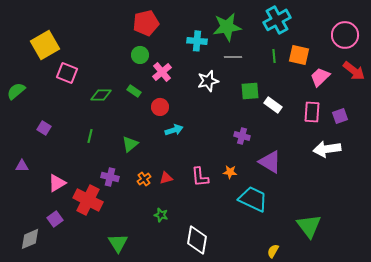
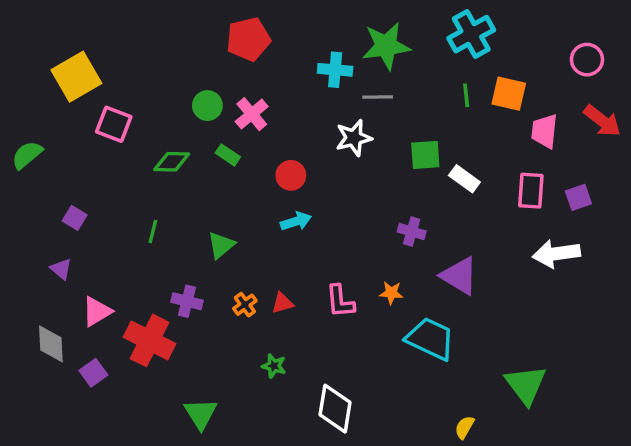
pink circle: (345, 35) -> (587, 60), size x0.7
green circle: (140, 55) -> (207, 106), moved
gray line: (233, 57) -> (378, 97), moved
pink cross: (162, 72) -> (252, 114), moved
pink trapezoid: (320, 77) -> (544, 131), turned -40
red circle: (160, 107) -> (291, 175), moved
purple triangle: (22, 166) -> (61, 269), moved, turned 40
gray diamond: (30, 239) -> (51, 344), moved, turned -70

